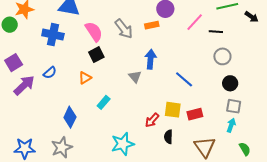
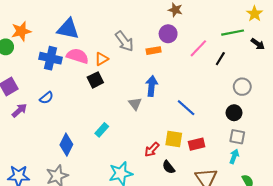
gray arrow: (124, 29) -> (124, 41), moved
pink semicircle: (94, 32) -> (78, 56), moved, turned -40
black line: (216, 32) -> (220, 59), turned -64
gray circle: (222, 56) -> (242, 87), moved
orange triangle: (85, 78) -> (102, 59), moved
purple arrow: (24, 85) -> (19, 110), size x0.7
black semicircle: (168, 137) -> (169, 167), turned -40

